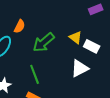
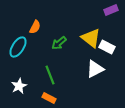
yellow triangle: (76, 37) -> (91, 38), size x1.5
green arrow: (44, 42) -> (59, 43), size x0.7

